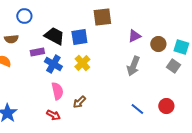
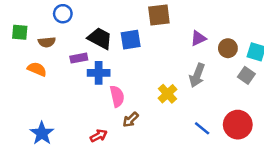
yellow cross: (82, 63) -> (168, 94), moved
blue cross: (53, 64) -> (99, 73), turned -30
pink semicircle: (57, 91) -> (117, 96), moved
red circle: (166, 106) -> (238, 125), size x1.5
red arrow: (53, 115) -> (99, 136), turned -56

